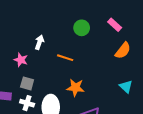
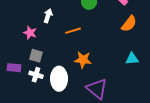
orange line: (65, 58) -> (73, 31), turned -35
cyan triangle: (126, 87) -> (132, 59), turned -48

